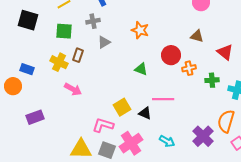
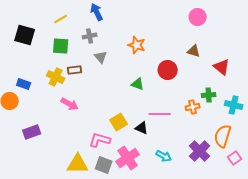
gray triangle: (104, 42) -> (101, 57), turned -40
brown rectangle: (78, 55) -> (75, 70), turned 64
orange cross: (189, 68) -> (193, 107), moved

